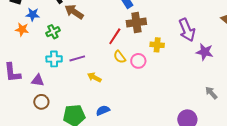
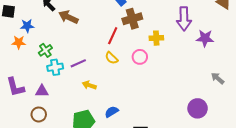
purple arrow: (187, 30) -> (184, 19), turned 30
green cross: (53, 32) -> (45, 50), moved
yellow semicircle: (120, 57) -> (111, 58), moved
yellow arrow: (94, 77) -> (89, 85), moved
brown circle: (41, 102) -> (39, 114), moved

